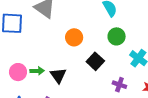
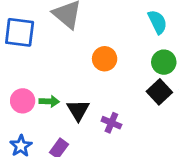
black square: (95, 61) -> (159, 92), moved
purple cross: (119, 85) -> (111, 123), moved

